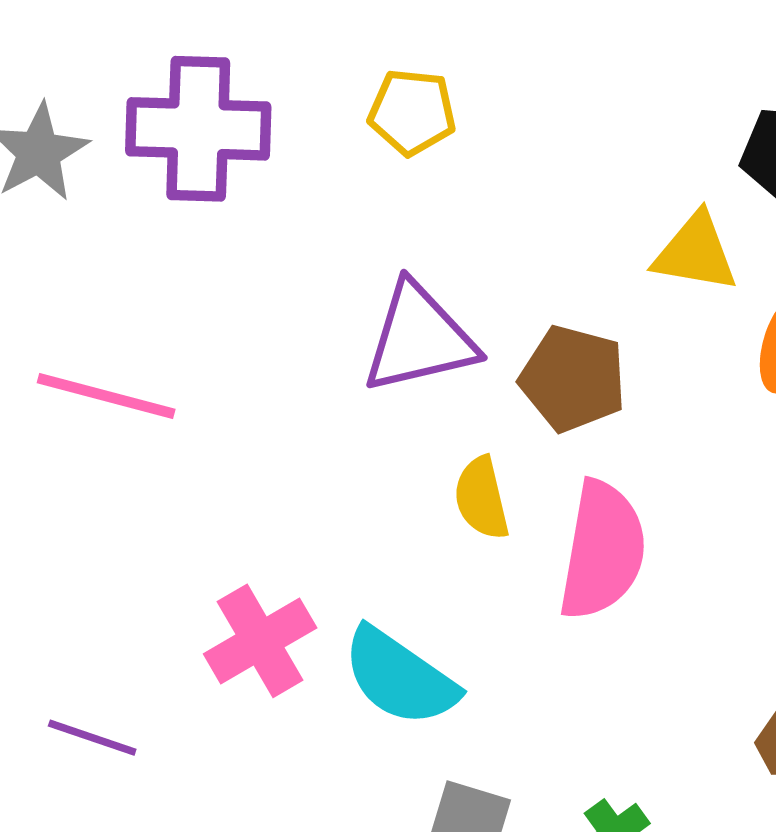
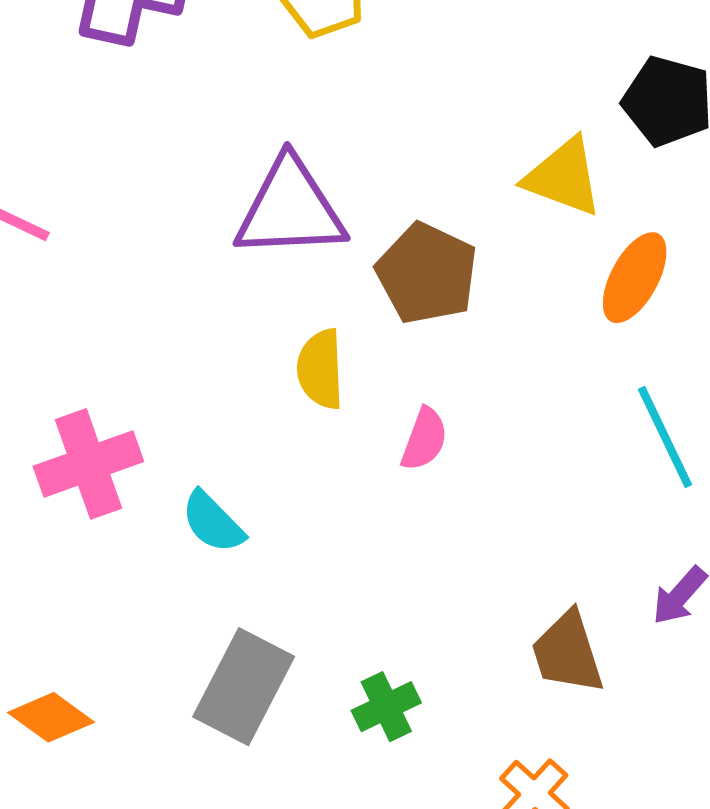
pink semicircle: (602, 550) -> (424, 439), size x0.5
cyan semicircle: (400, 677) -> (213, 522), size x0.6

